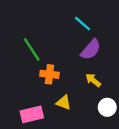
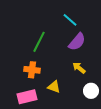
green line: (32, 50) -> (39, 42), moved, turned 60
orange cross: (49, 74) -> (32, 70), moved

